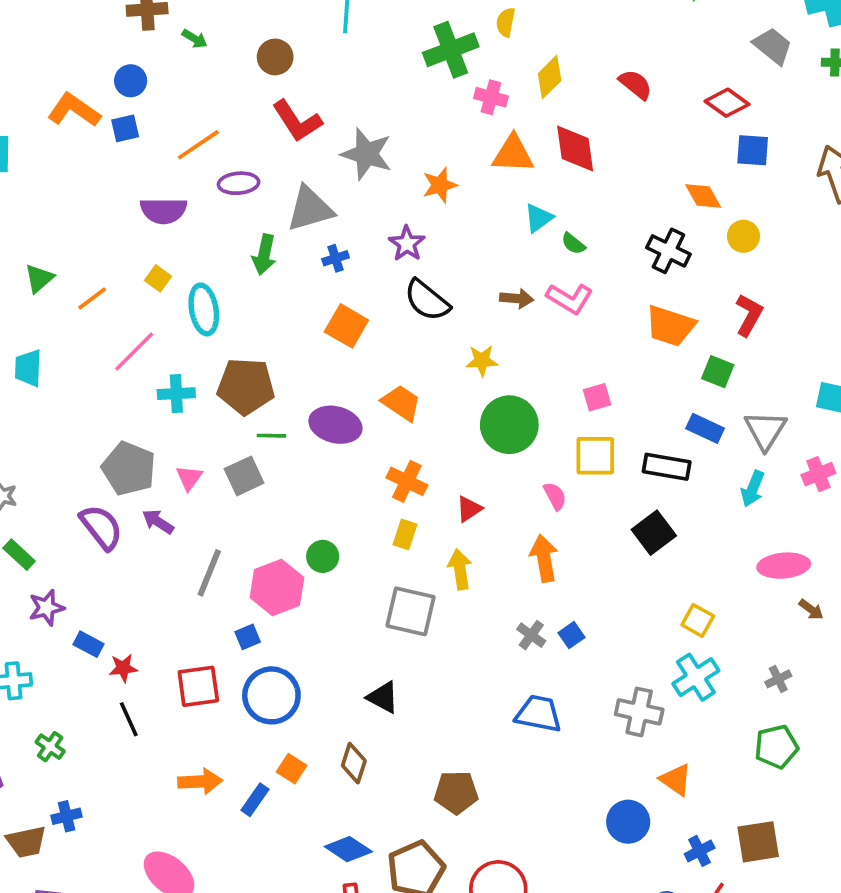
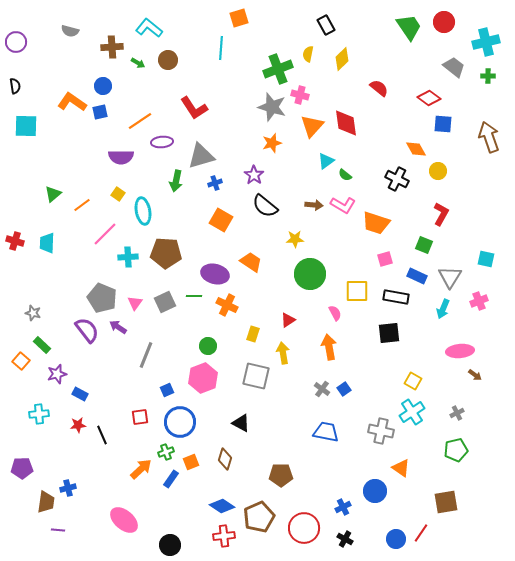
brown circle: (275, 57) -> (168, 60), moved
yellow diamond: (550, 77) -> (342, 59), moved
gray star: (367, 154) -> (272, 107), moved
orange triangle: (513, 154) -> (312, 126), turned -50
orange trapezoid: (670, 326) -> (376, 223), moved
pink square: (597, 397) -> (385, 259), moved
green line: (271, 436) -> (194, 296), moved
orange cross: (407, 481) -> (227, 305), moved
black square: (654, 533) -> (389, 333), turned 30
pink hexagon: (277, 588) -> (203, 378), moved
red star: (123, 668) -> (78, 425), moved
red square: (198, 686) -> (140, 417), size x0.7
green cross: (50, 747) -> (166, 452), moved, turned 35
orange square: (292, 769) -> (191, 462), turned 35
orange arrow: (200, 781) -> (141, 469), turned -40
brown trapezoid: (26, 842) -> (46, 502), turned -70
blue cross: (700, 851) -> (343, 507), moved

